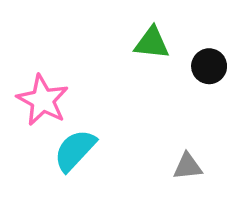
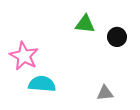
cyan semicircle: (75, 150) -> (42, 84), turned 52

